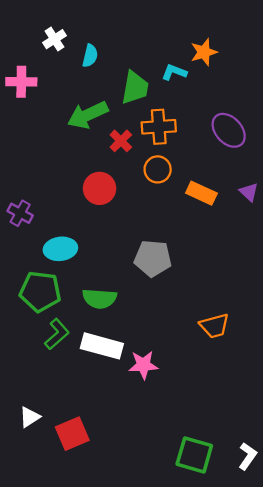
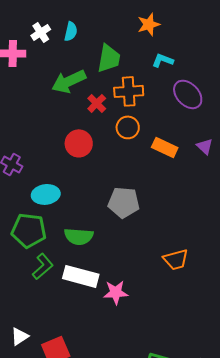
white cross: (54, 39) -> (41, 32), moved
orange star: (204, 52) -> (149, 24), moved
cyan L-shape: (174, 72) -> (163, 60), moved

